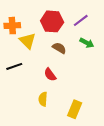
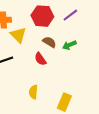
green arrow: (87, 43) -> (69, 45), moved, turned 128
red semicircle: (50, 75) -> (40, 59), moved

